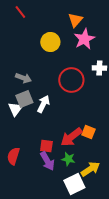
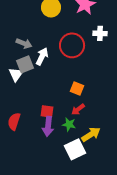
white arrow: (43, 104) -> (42, 56), moved
orange square: (88, 132) -> (77, 88), moved
red arrow: (71, 137) -> (78, 109), moved, size x0.6
purple arrow: (47, 161) -> (48, 126), turned 36

